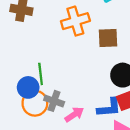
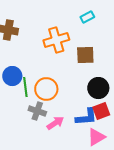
blue circle: (28, 87) -> (12, 76), moved
orange circle: (35, 103) -> (46, 89), moved

